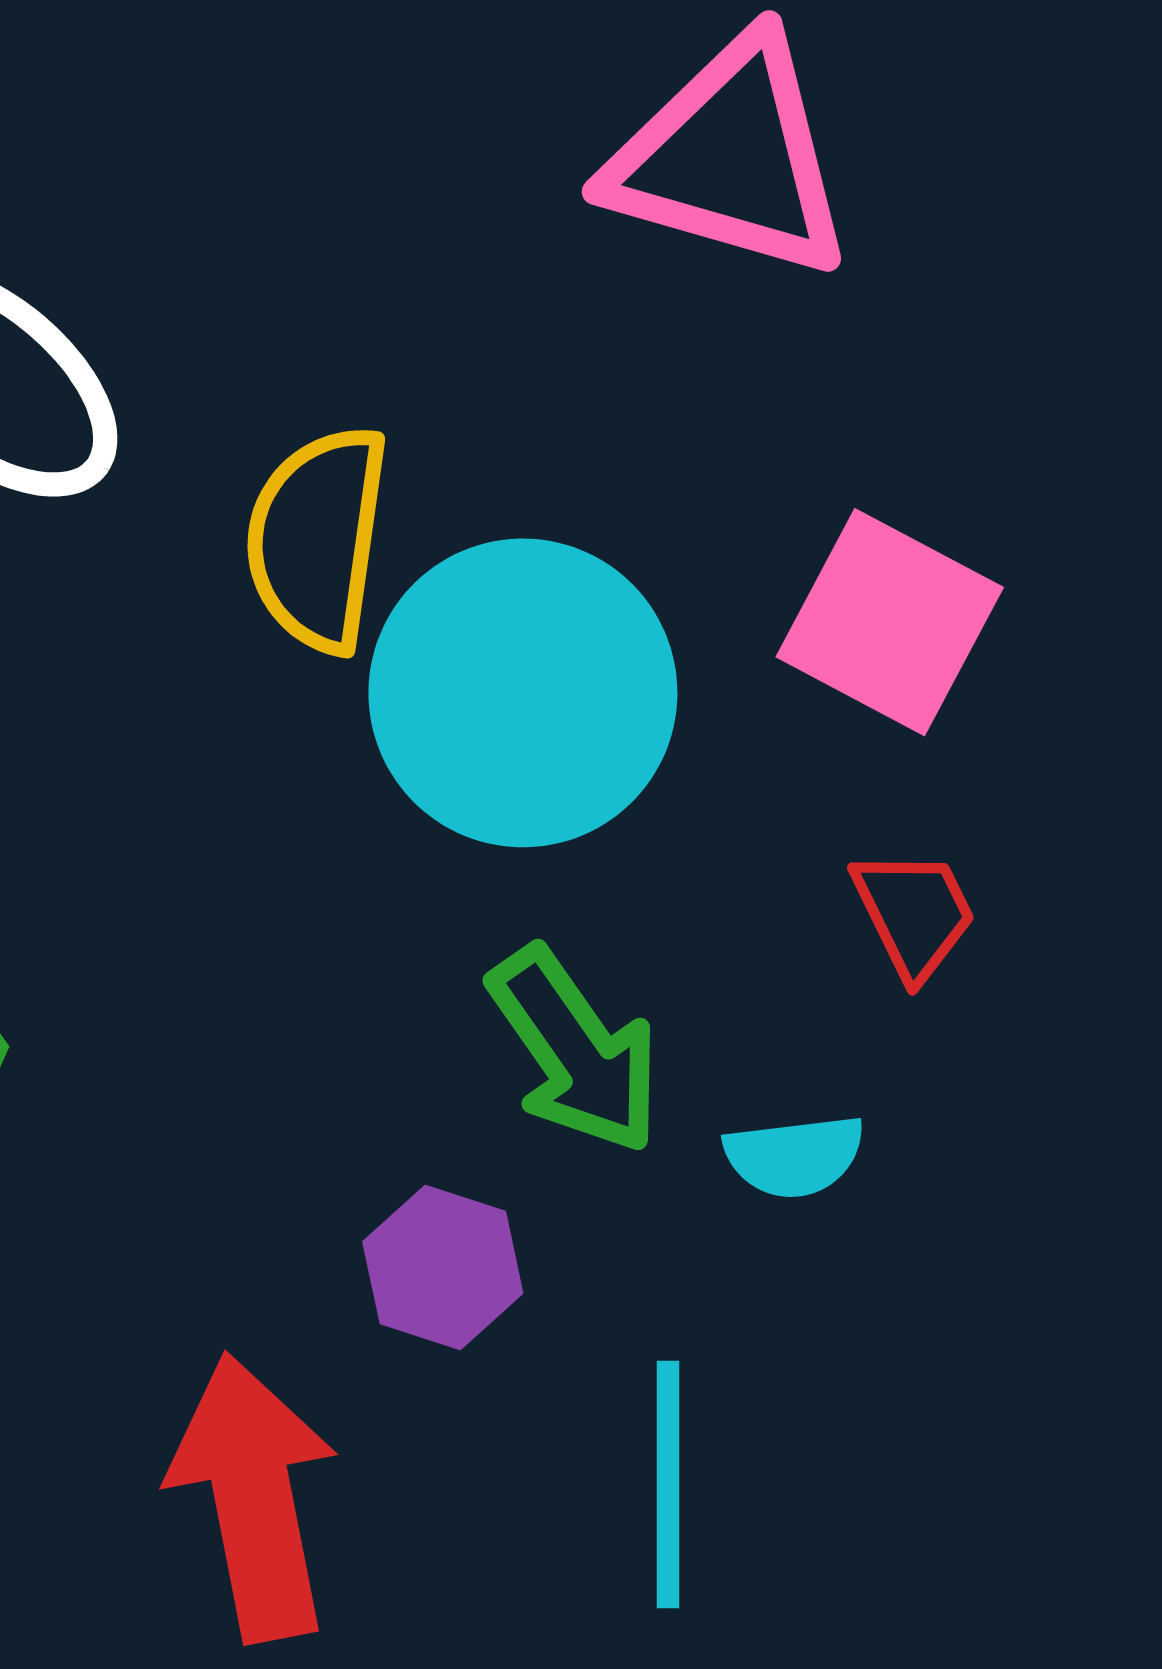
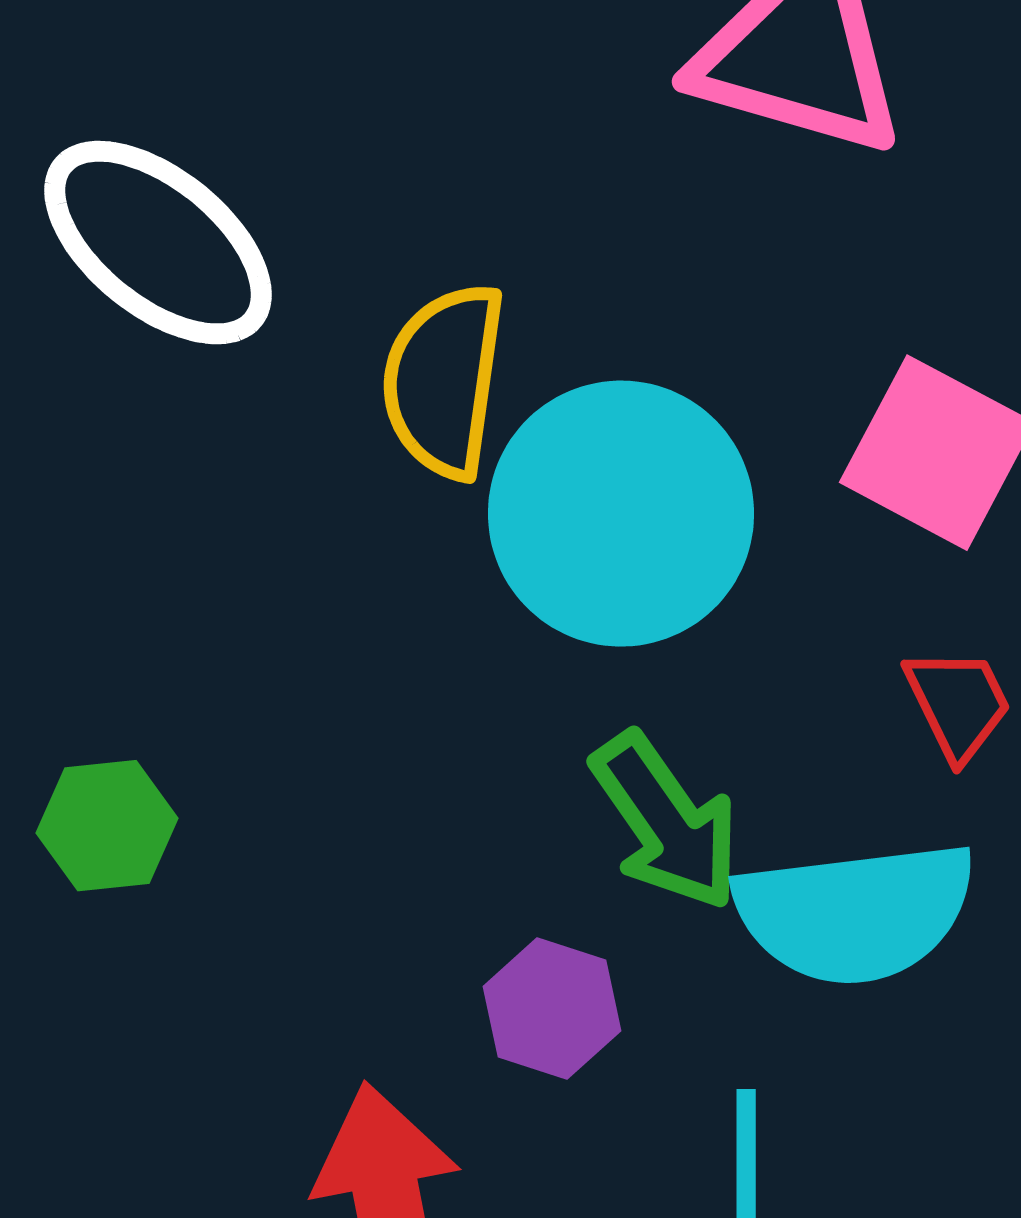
cyan semicircle: (795, 1156) -> (855, 913), size x2.0

